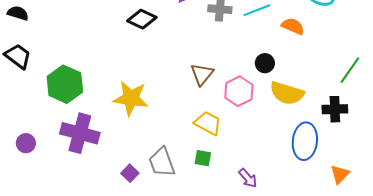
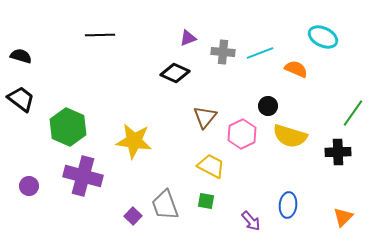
black diamond: (142, 19) -> (175, 73), moved
blue ellipse: (305, 141) -> (288, 205), moved, size x0.7

